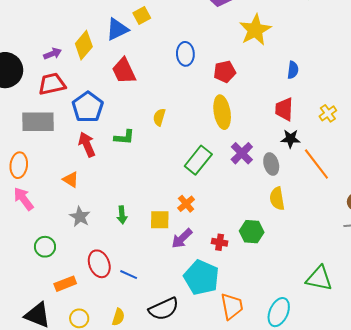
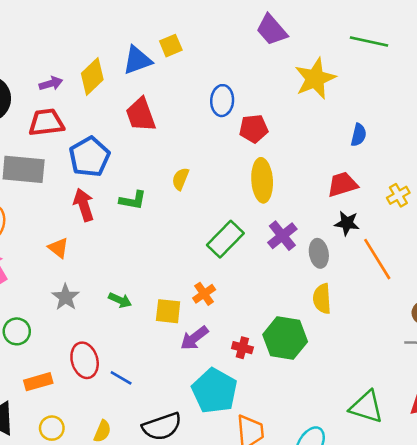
red pentagon: (225, 72) -> (254, 129), moved
red trapezoid: (284, 109) -> (342, 184), turned 65
green arrow: (122, 215) -> (120, 300), turned -66
green hexagon: (252, 232) -> (285, 338), size x1.4

